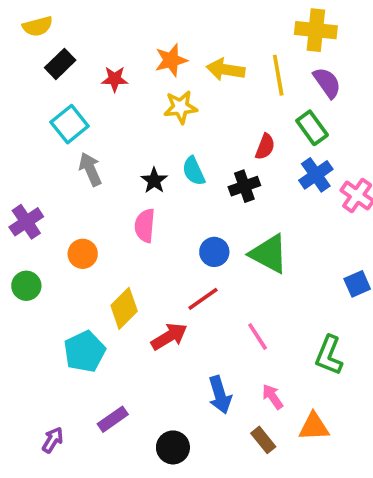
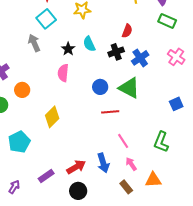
cyan square: (70, 124) -> (46, 19), moved
green rectangle: (312, 128) -> (167, 21), moved, turned -30
blue cross: (316, 175) -> (140, 58), moved
orange circle: (83, 254) -> (22, 90), moved
red line: (203, 299) -> (110, 112), moved, turned 30
red arrow: (169, 337) -> (76, 167), moved
pink line: (258, 337) -> (123, 141), moved
cyan pentagon: (85, 352) -> (19, 142), moved

